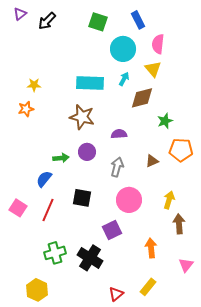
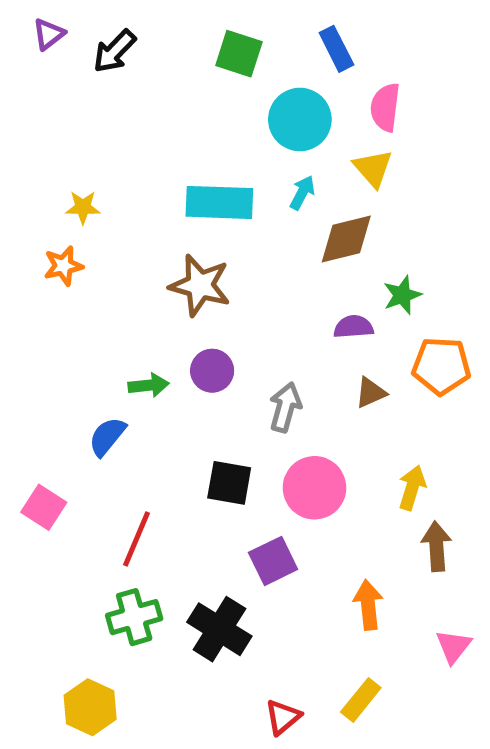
purple semicircle: (119, 134) -> (354, 327), moved
black square: (82, 198) -> (229, 483), moved
red line: (48, 210) -> (136, 539), moved

